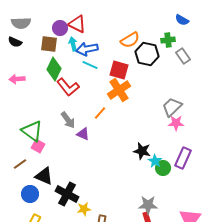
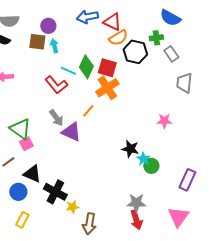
blue semicircle: (182, 20) -> (170, 18), size x1.5
red triangle: (77, 24) -> (112, 22), moved
cyan arrow: (73, 44) -> (54, 46), moved
blue arrow: (87, 49) -> (87, 17), moved
cyan line: (90, 65) -> (68, 71), moved
green diamond: (54, 69) -> (86, 67), moved
gray trapezoid: (172, 107) -> (184, 83), moved, turned -40
purple triangle: (83, 134) -> (71, 132), size x1.5
pink square: (38, 146) -> (26, 144), turned 32
purple rectangle: (183, 158) -> (187, 180), moved

